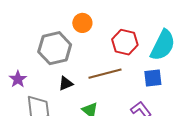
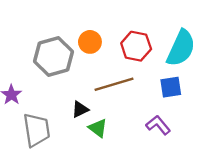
orange circle: (82, 23) -> (90, 42), moved
black triangle: (66, 84) -> (80, 109), moved

